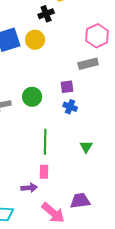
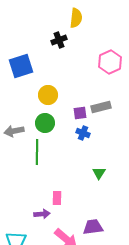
yellow circle: (35, 40) -> (48, 95), moved
gray rectangle: (88, 64) -> (101, 107), moved
green line: (45, 142) -> (37, 152), moved

